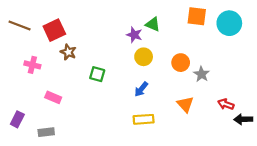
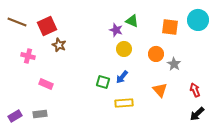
orange square: (197, 16) -> (170, 27), moved
green square: (97, 74) -> (103, 82), moved
red arrow: (226, 104) -> (195, 90), turned 48
purple rectangle: (17, 119) -> (15, 116), moved, turned 32
black arrow: (243, 119) -> (197, 114), moved, turned -42

